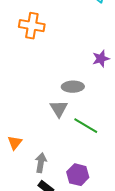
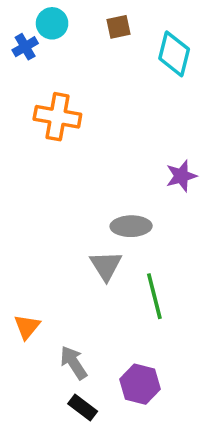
green line: (86, 126) -> (154, 296), turned 45
gray arrow: (41, 163) -> (74, 363), turned -42

